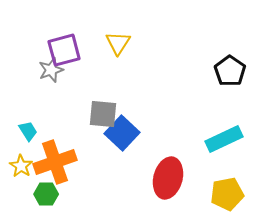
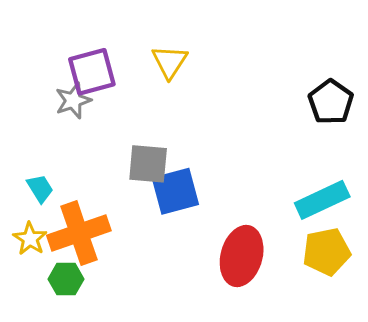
blue square: (122, 133) -> (175, 191), turned 32
yellow pentagon: (227, 194) -> (327, 252), moved

